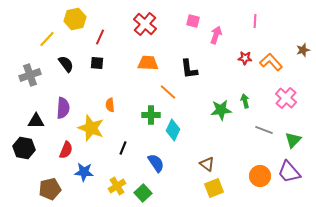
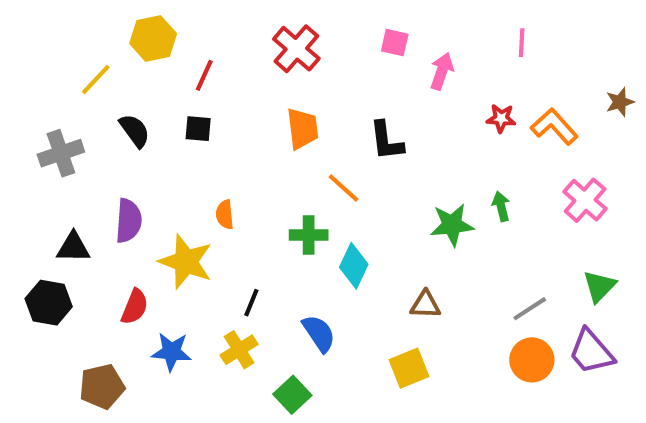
orange trapezoid: (148, 63) -> (303, 129), turned 80
gray line: (264, 130) -> (530, 309), moved, turned -54
brown triangle: (207, 164) -> (425, 305), moved, turned -35
yellow cross: (117, 186) -> (239, 350), moved
yellow square: (214, 188) -> (409, 368), moved

